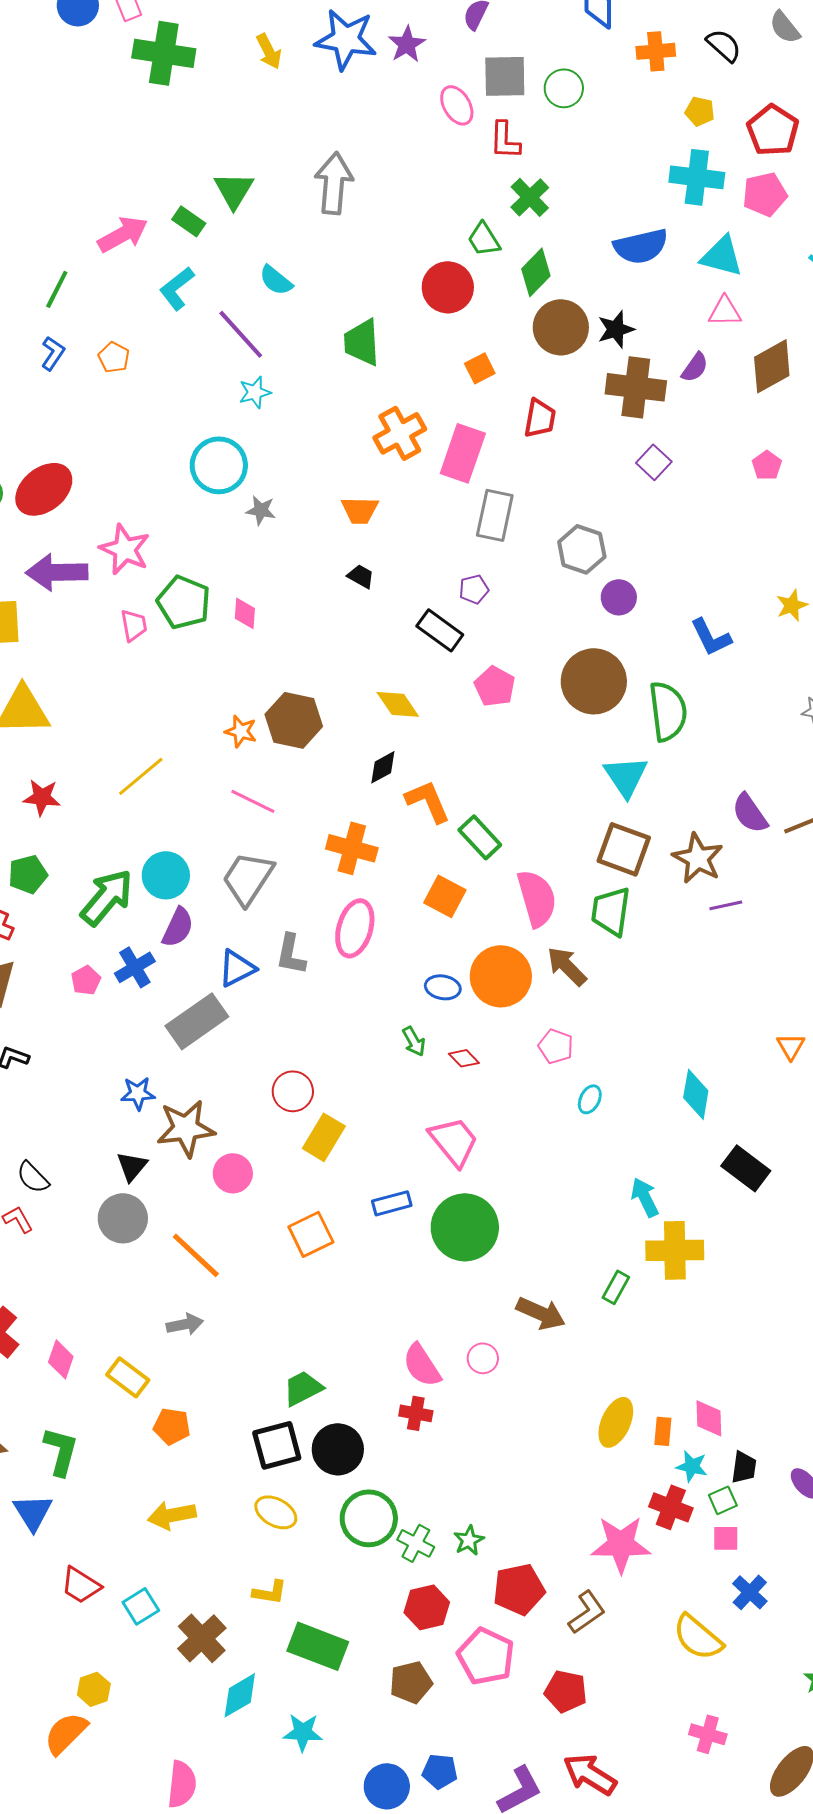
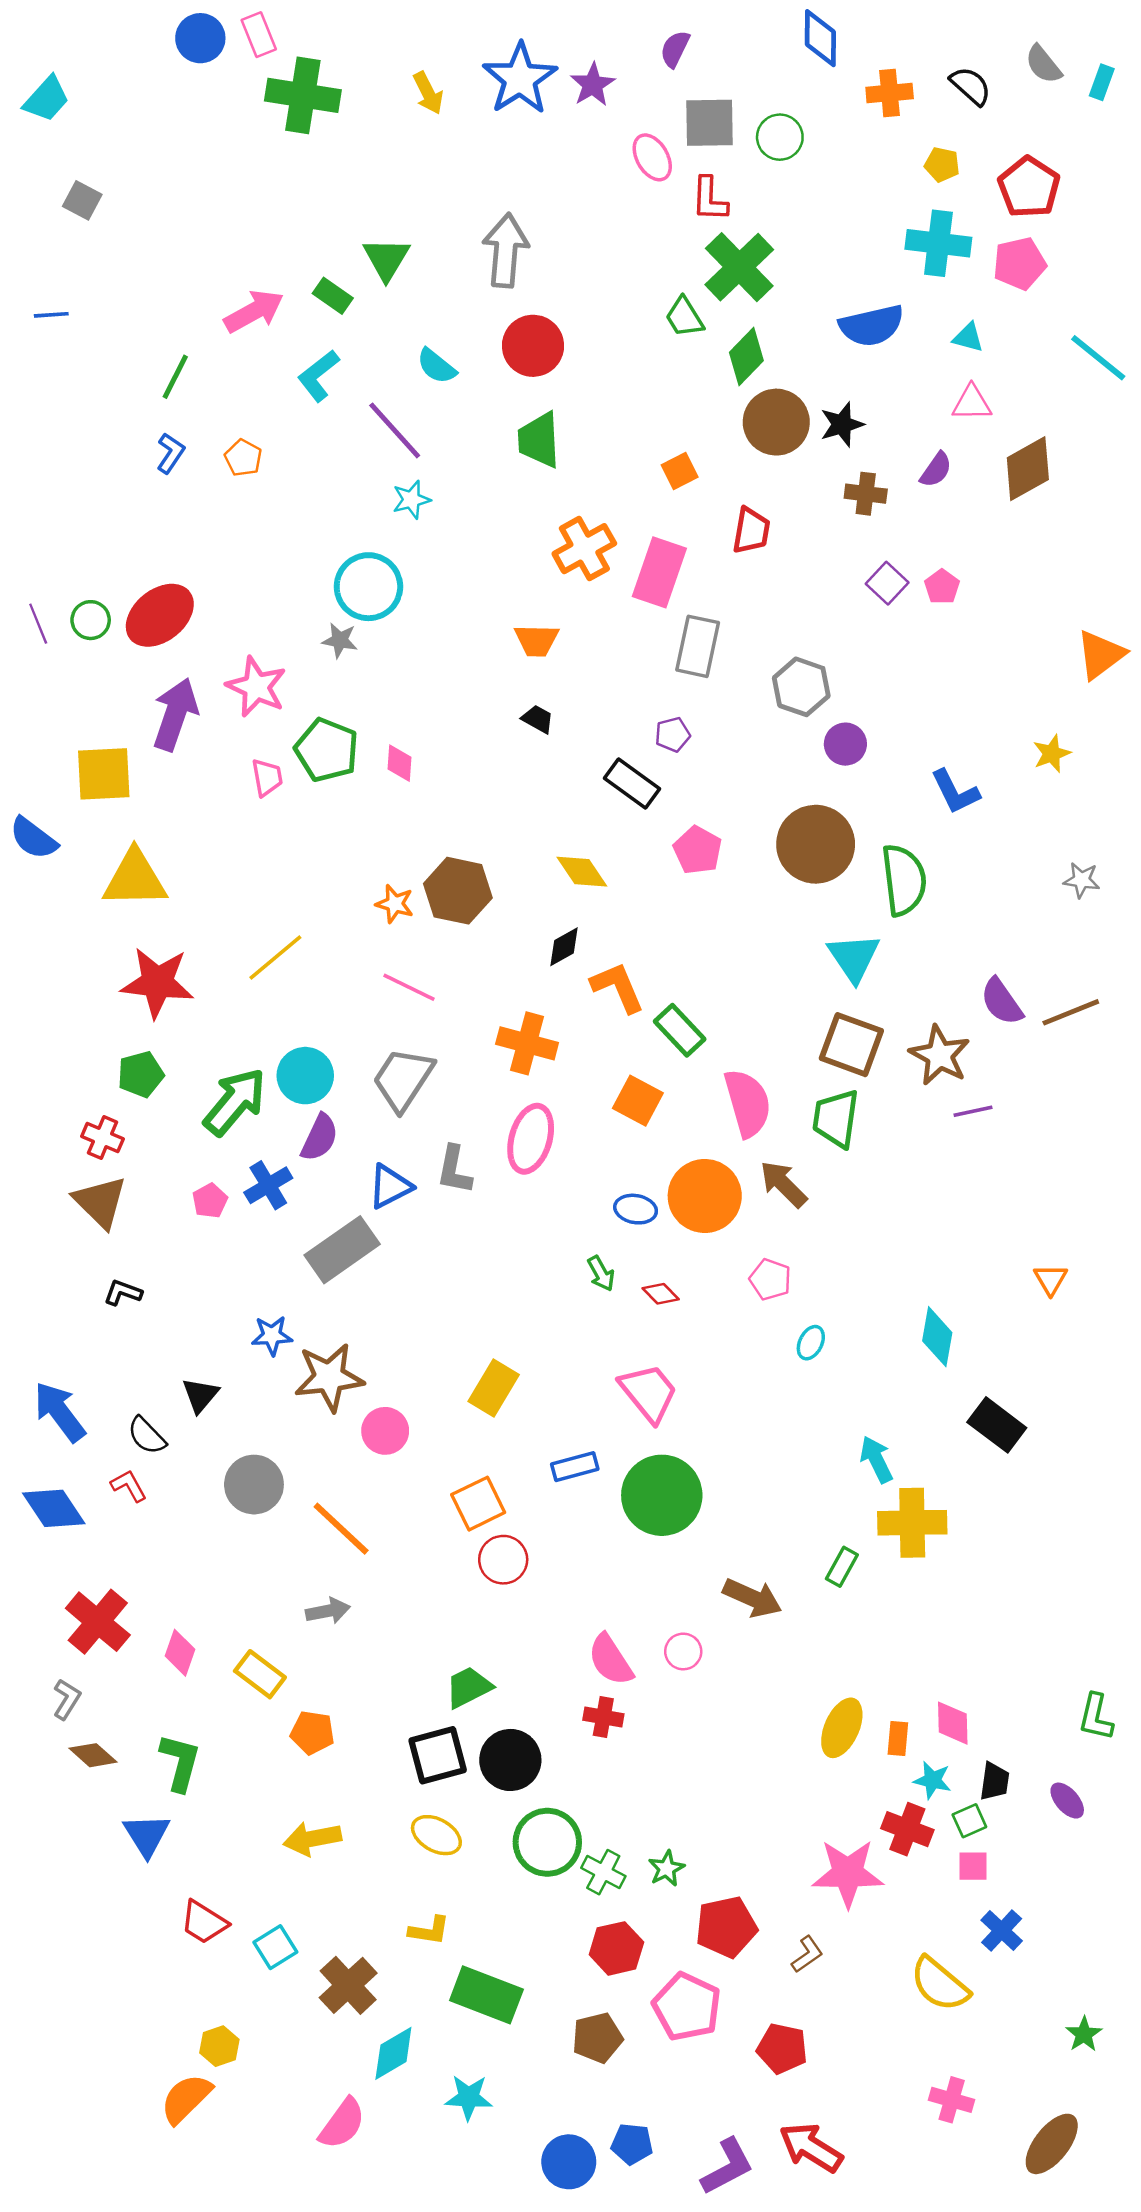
blue star: (346, 39) -> (520, 79), turned 30
green cross: (530, 197) -> (739, 267), size x1.5
cyan triangle: (722, 256) -> (968, 337), size x0.6
red circle: (448, 287) -> (533, 346), moved
brown cross: (636, 387) -> (866, 494), size x0.6
pink pentagon: (767, 465) -> (942, 587), moved
gray star: (261, 510) -> (340, 640), moved
purple arrow: (57, 572) -> (175, 714), turned 110
red star: (42, 797) -> (157, 983), size x1.6
red circle: (293, 1091) -> (503, 1560), moved
black triangle: (132, 1166) -> (200, 1395), moved
brown L-shape: (587, 1612) -> (807, 1954), size x0.7
pink semicircle: (182, 1784) -> (342, 2124), moved, turned 30

